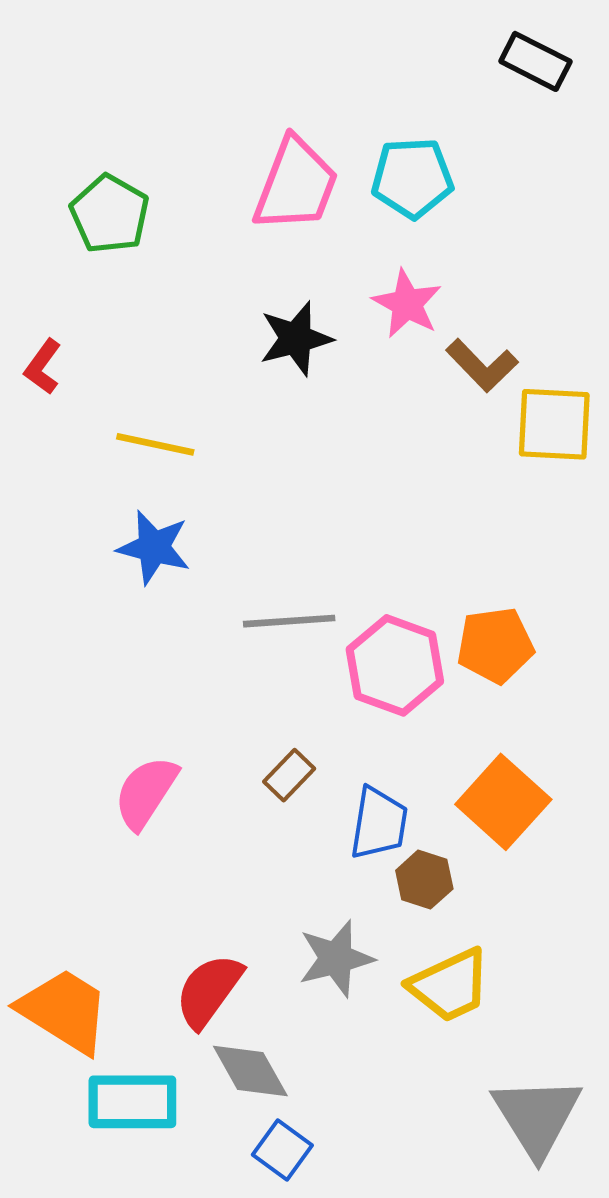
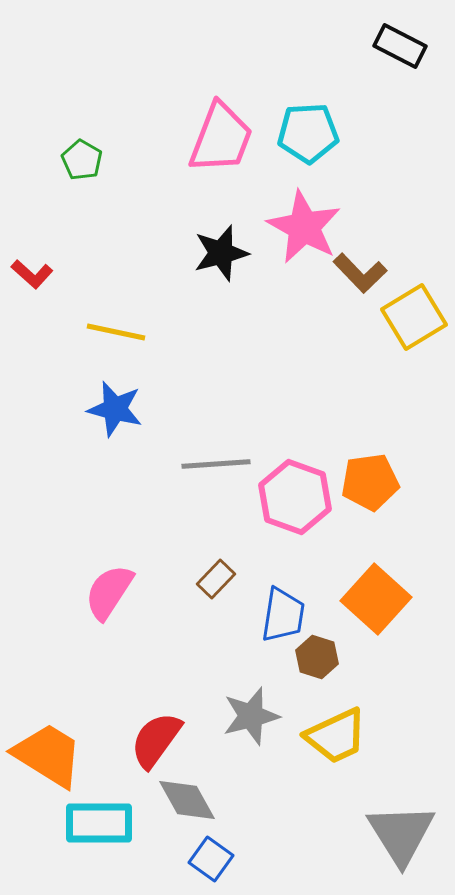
green pentagon: (110, 214) -> (82, 160), size x0.7
pink star: (407, 304) -> (304, 227), size x1.4
red L-shape: (43, 367) -> (32, 274), turned -84
yellow square: (554, 424) -> (414, 317), turned -34

